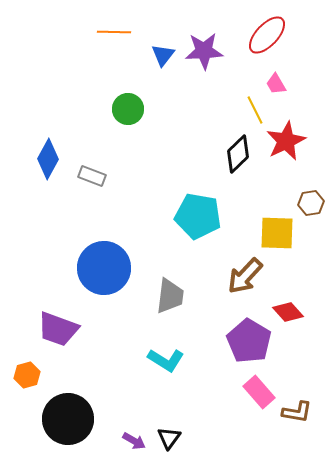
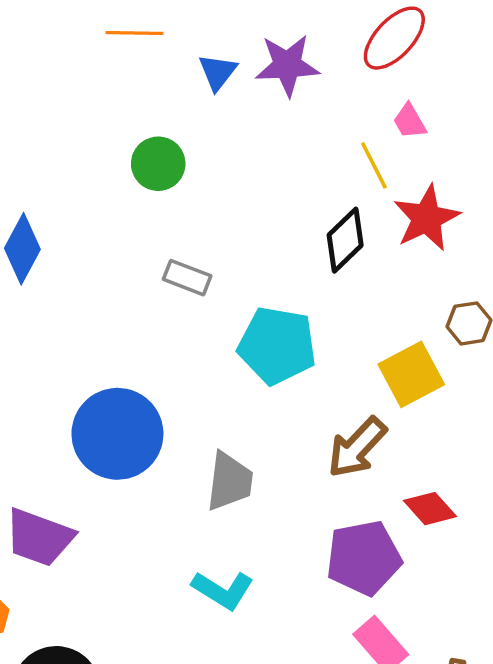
gray rectangle: (92, 176) -> (187, 278), moved
yellow square: (277, 233) -> (411, 374), turned -30
purple pentagon: (249, 341) -> (364, 558), turned 30

